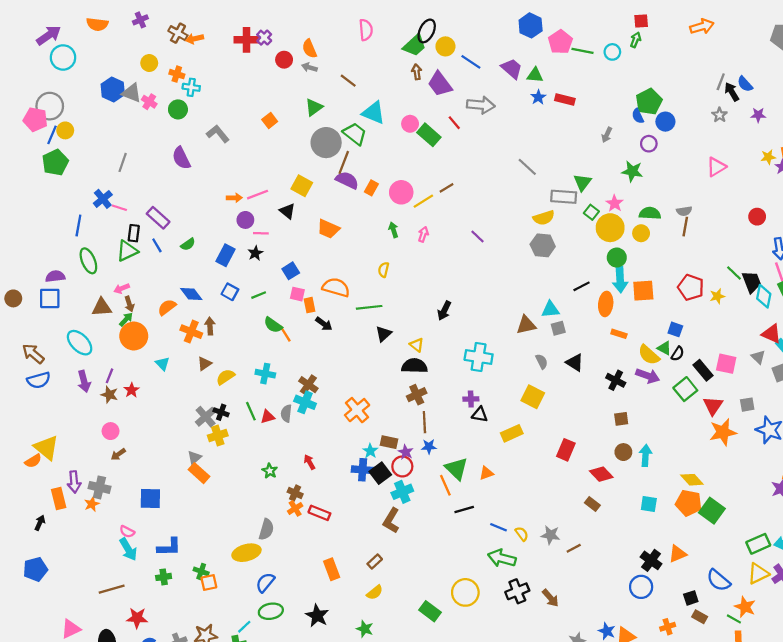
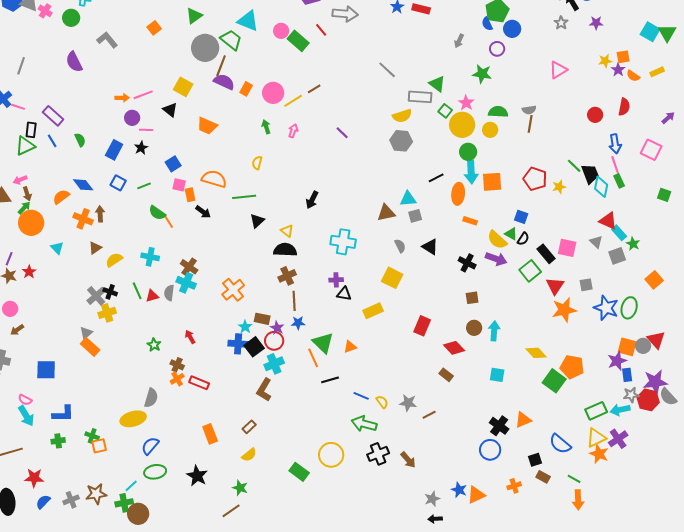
green triangle: (582, 182) -> (437, 84), turned -30
green semicircle: (188, 244) -> (80, 140), turned -80
orange pentagon: (689, 503) -> (572, 367), moved
orange star: (745, 607) -> (599, 454), moved

